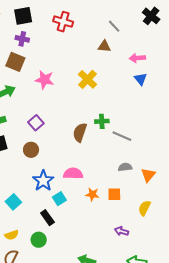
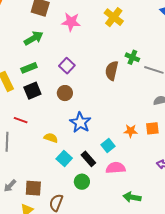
green cross: (102, 121) -> (132, 57), turned 32
pink semicircle: (73, 173) -> (116, 168), moved
cyan square: (59, 199) -> (108, 146), moved
cyan square: (13, 202) -> (64, 158), moved
yellow semicircle: (12, 235) -> (51, 138), moved, turned -136

